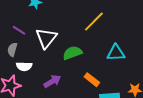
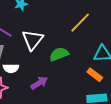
orange rectangle: (92, 80) -> (95, 75), moved

